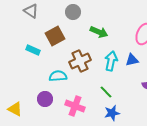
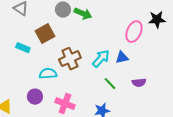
green arrow: (99, 32) -> (83, 14), moved
cyan arrow: (111, 61) -> (101, 59), turned 30
green line: (106, 92) -> (110, 84), moved

